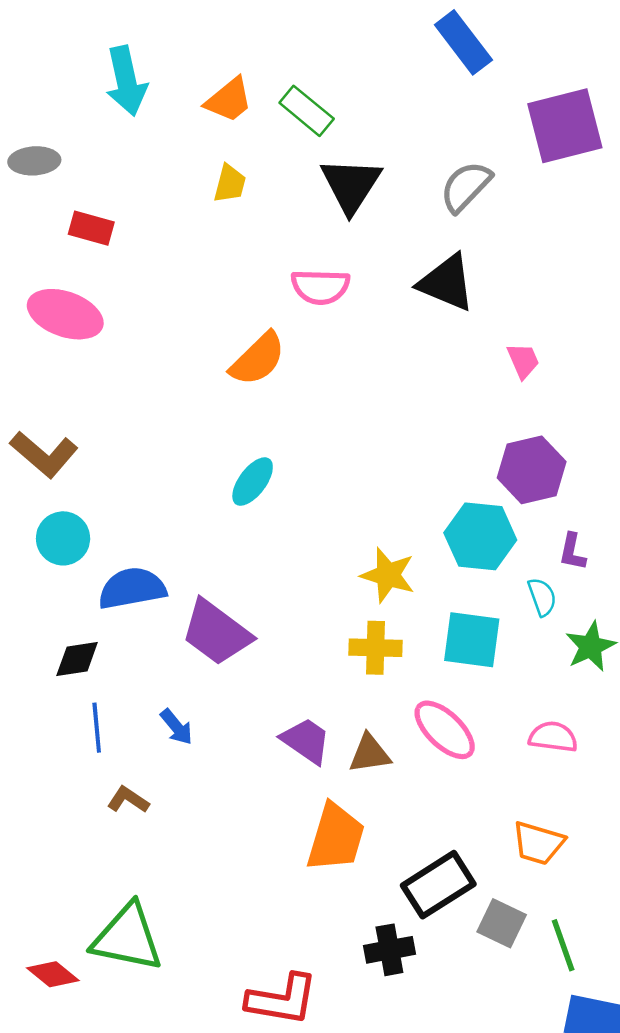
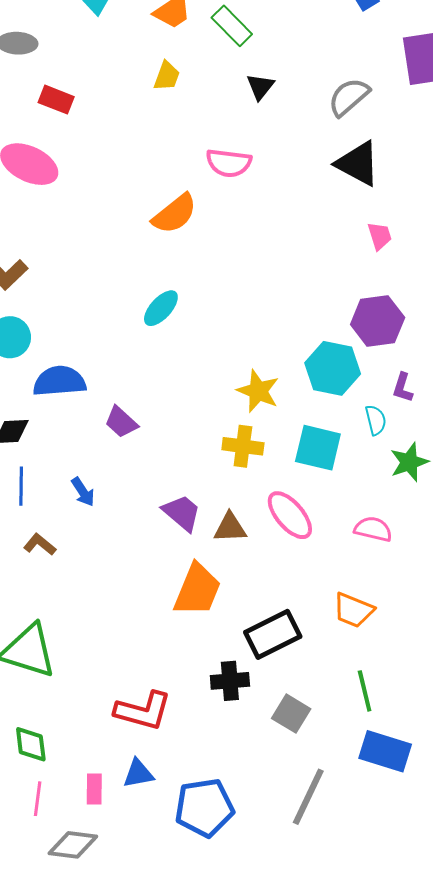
black triangle: (351, 185) -> (260, 87), size x0.6
black triangle: (446, 283) -> (358, 164), moved
purple trapezoid: (216, 632) -> (121, 422), size x0.6
gray square: (502, 923) -> (291, 714), moved

